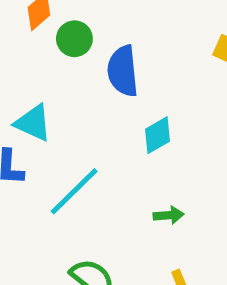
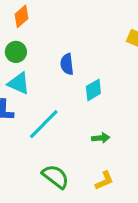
green circle: (74, 39) -> (16, 52), moved
blue semicircle: (123, 71) -> (67, 64), moved, size x0.7

